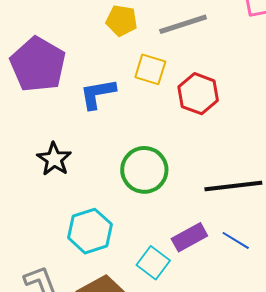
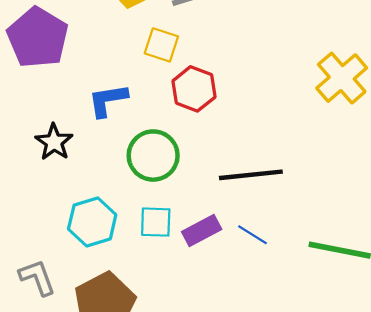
blue L-shape: (98, 94) -> (108, 100), moved
red hexagon: (198, 94) -> (194, 89), moved
cyan square: (153, 263) -> (156, 222), moved, turned -36

